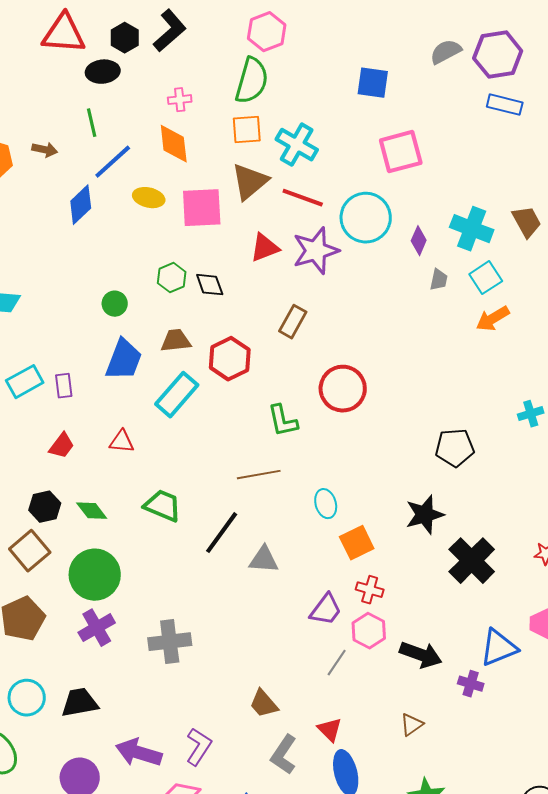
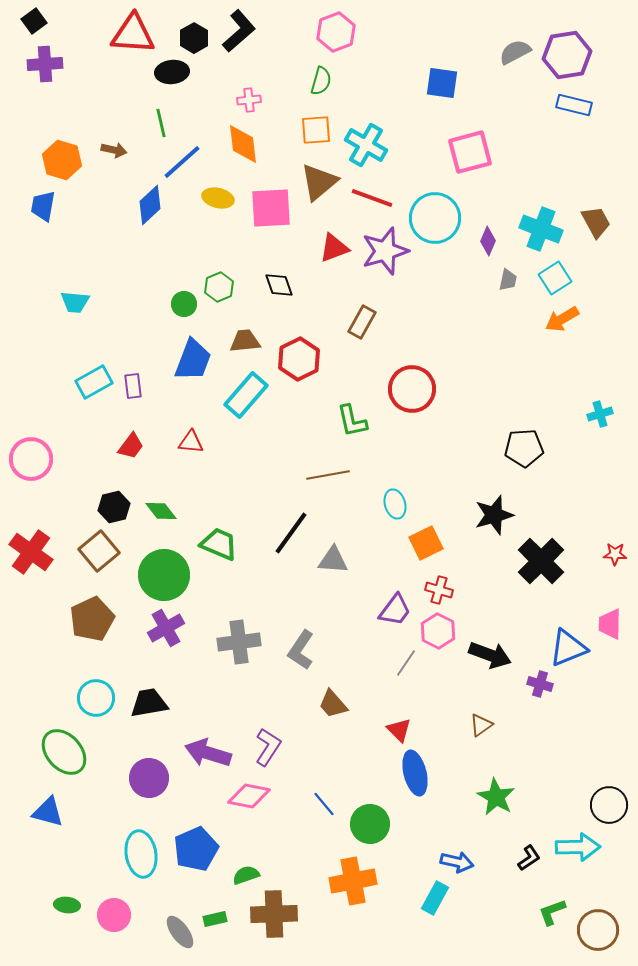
green semicircle: (252, 81) -> (321, 81), size x0.6
green hexagon: (172, 278) -> (219, 287), moved
green trapezoid: (163, 506) -> (219, 544), moved
gray L-shape: (284, 755) -> (301, 650), moved

